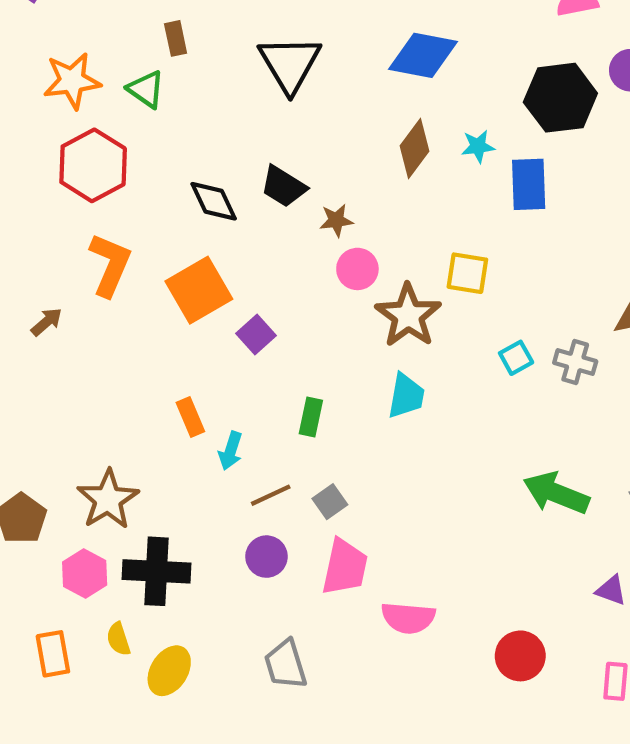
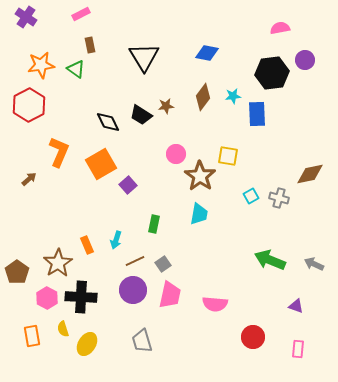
blue diamond: (423, 55) -> (207, 53), size x0.7
red hexagon: (93, 165) -> (29, 105), moved
brown star: (336, 220) -> (166, 106), moved
orange rectangle: (190, 417) -> (87, 245), moved
purple circle: (266, 557) -> (133, 290), size x1.4
pink semicircle: (408, 618) -> (215, 304), moved

